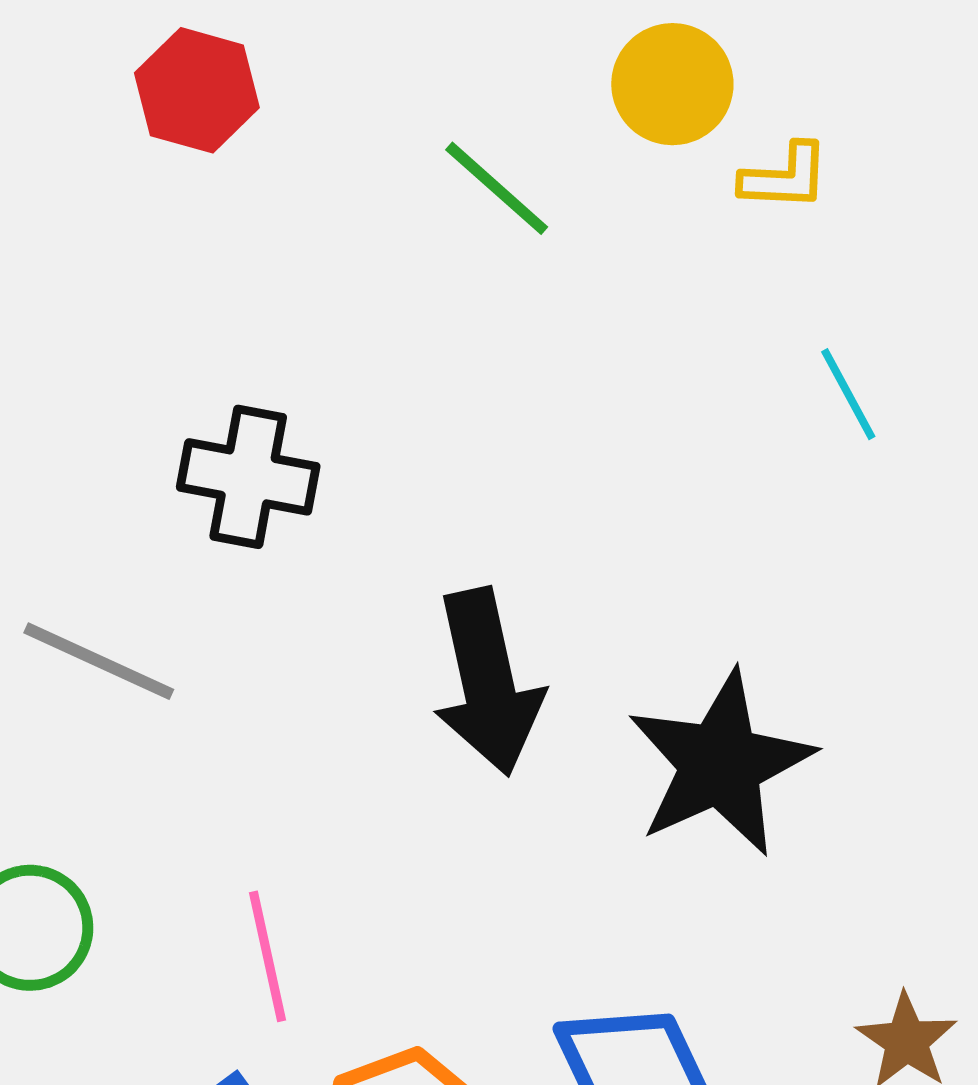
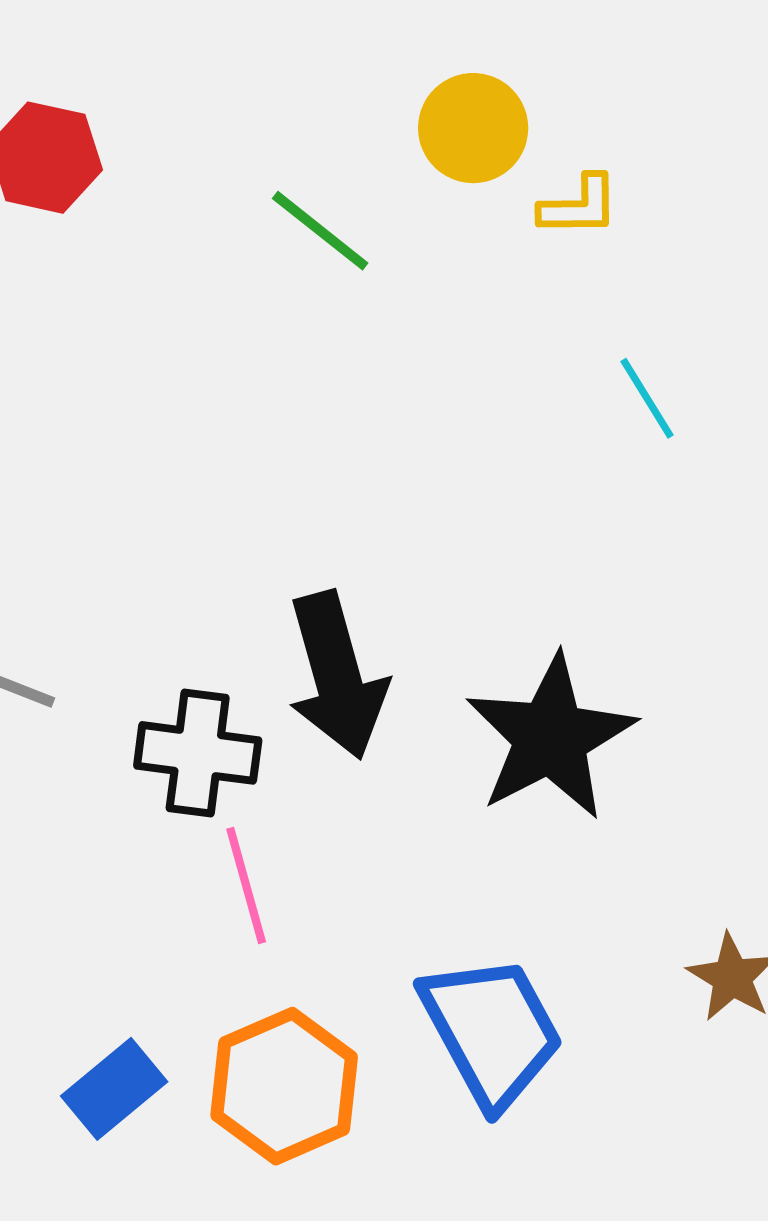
black cross: (248, 477) -> (198, 753), moved
pink line: (267, 956) -> (246, 885), moved

